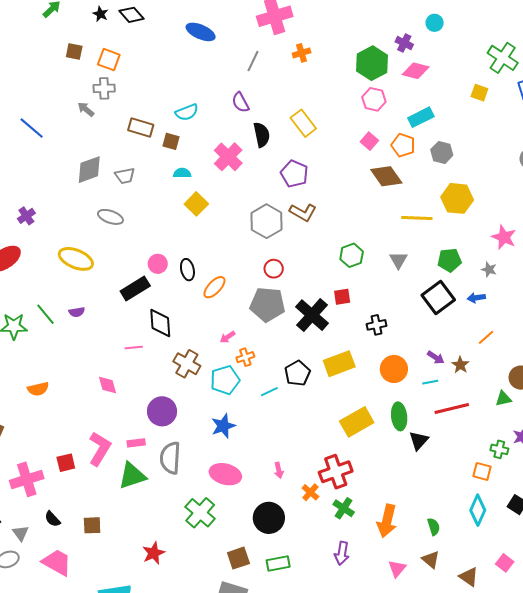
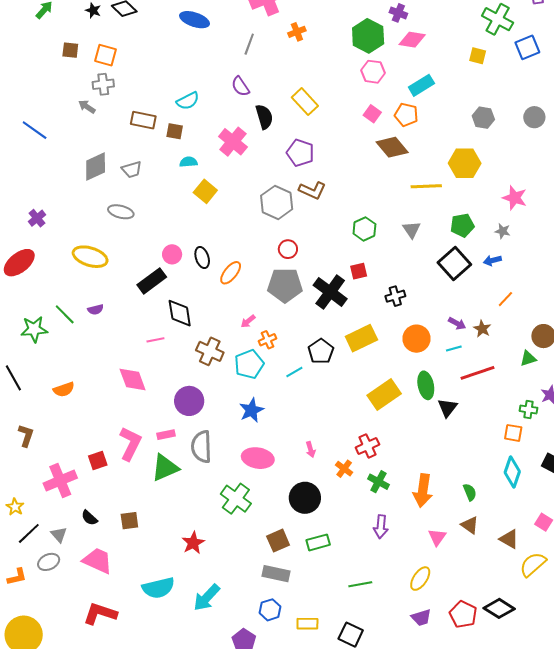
gray hexagon: (442, 152) -> (483, 118), moved
pink diamond: (107, 385) -> (133, 380), size x1.4
red cross: (336, 472) -> (367, 446), size x0.7

